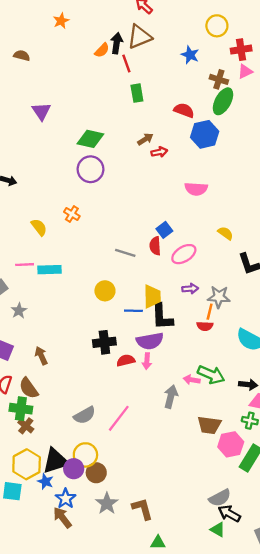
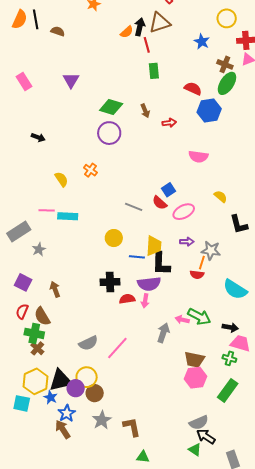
brown arrow: (145, 139) -> (145, 111), moved, turned 96
red semicircle: (155, 246) -> (160, 203), turned -49
pink hexagon: (231, 444) -> (196, 378), moved

